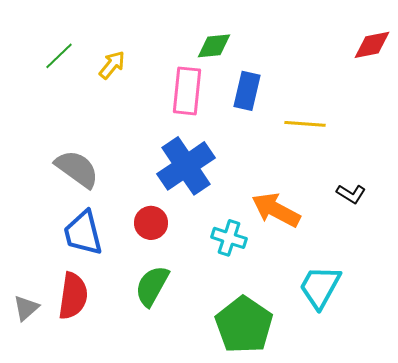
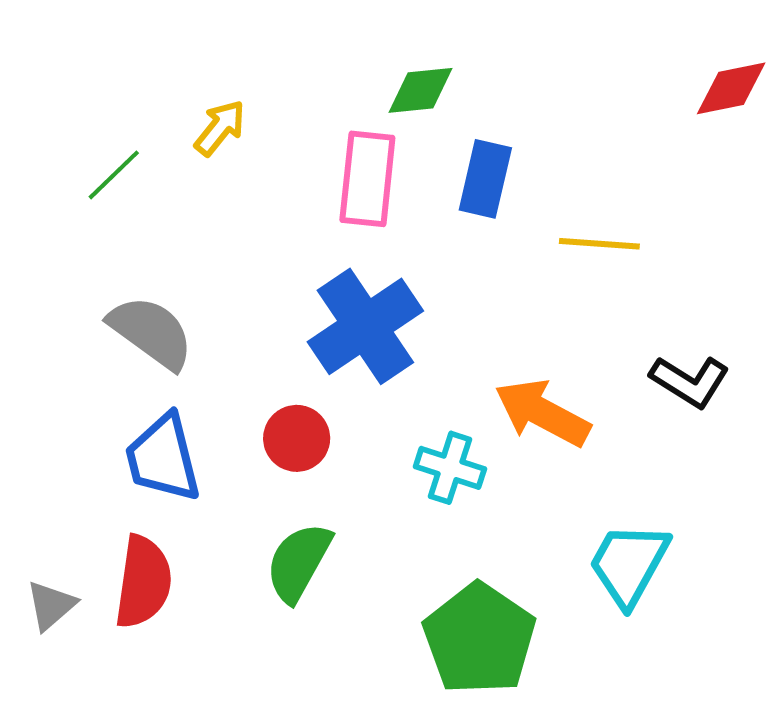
green line: (59, 56) -> (114, 175), moved
black L-shape: (351, 194) -> (690, 381), size x1.4

